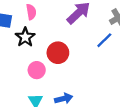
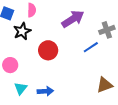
pink circle: (37, 70) -> (10, 65), moved

